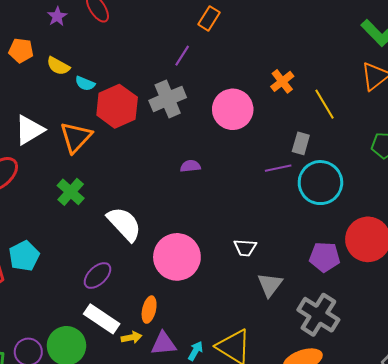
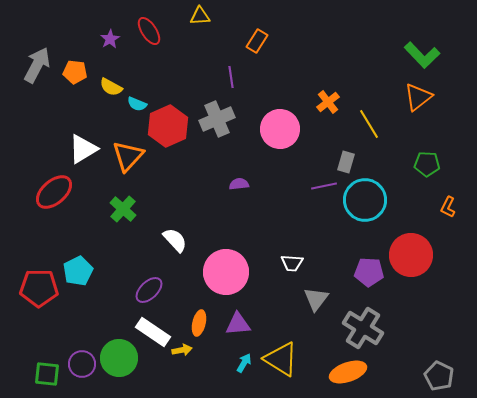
purple line: (182, 56) -> (231, 77), turned -40
white semicircle: (124, 224) -> (175, 240), size x0.7
purple triangle: (164, 344) -> (238, 324), moved

